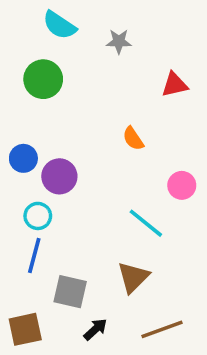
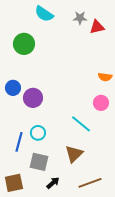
cyan semicircle: (59, 25) -> (44, 14), moved
gray star: (119, 41) -> (80, 18), moved
red triangle: (175, 85) -> (97, 27), moved
orange semicircle: (133, 139) -> (105, 77), moved, turned -48
cyan circle: (38, 216) -> (38, 133), moved

